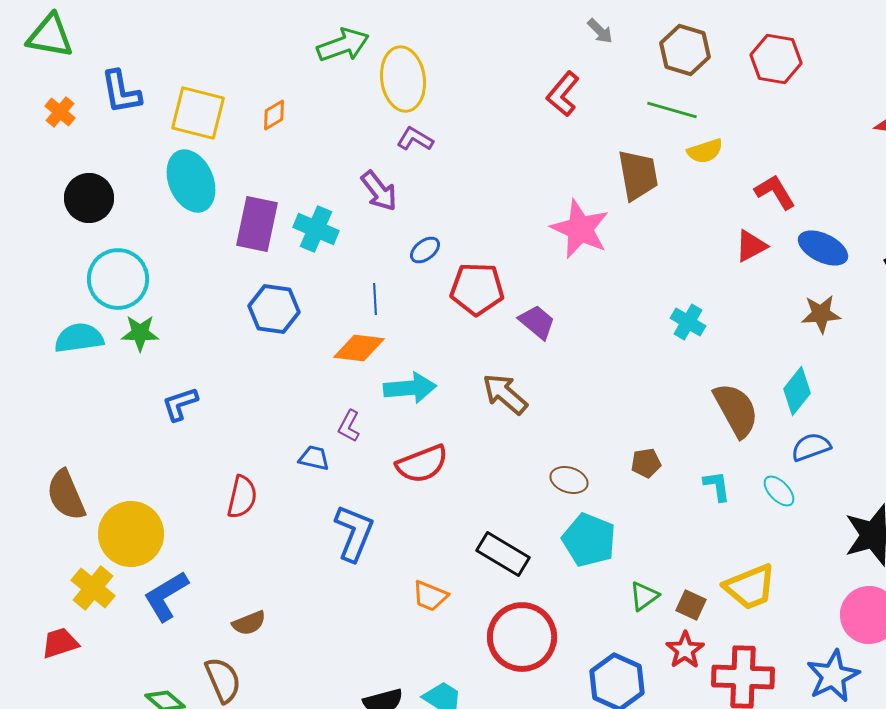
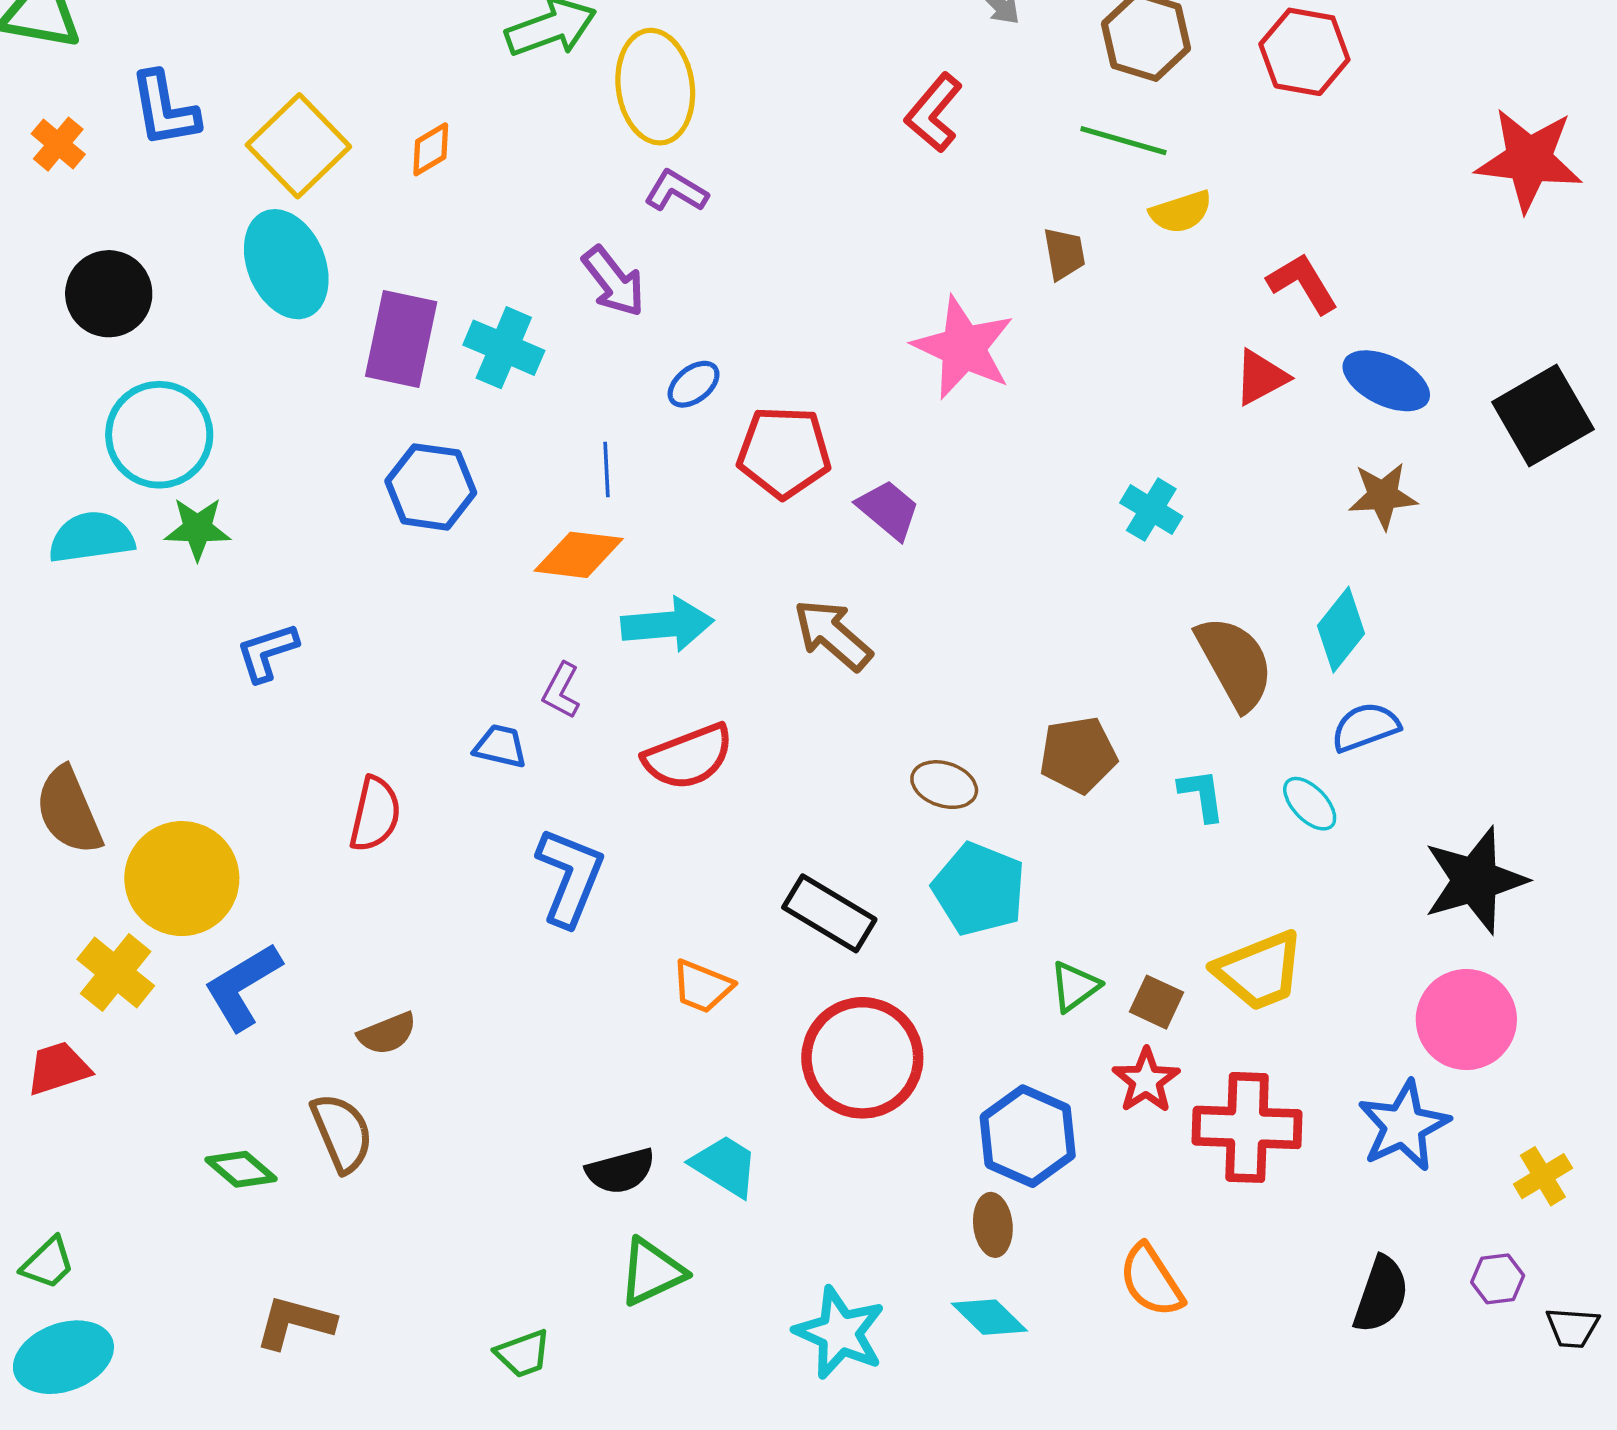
yellow square: (198, 113) -> (298, 146), turned 32
brown trapezoid: (638, 175) -> (1064, 254), size x0.6
brown pentagon: (646, 463) -> (1078, 755), size x1.5

